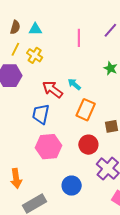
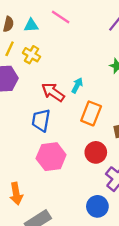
pink line: (79, 38) -> (61, 17), moved, turned -54
cyan arrow: (74, 84) -> (77, 85), turned 80
blue circle: (72, 186) -> (97, 206), moved

